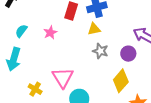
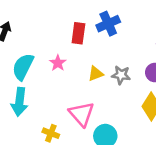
yellow triangle: (94, 29) -> (96, 74), moved
cyan semicircle: (21, 31) -> (23, 67), size x1.6

